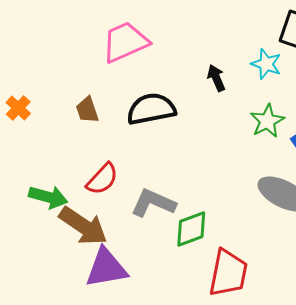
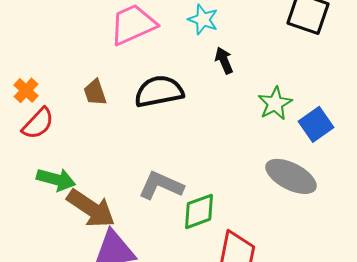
cyan star: (266, 64) -> (203, 19), moved
red semicircle: (102, 179) -> (38, 123), moved

